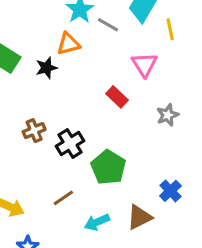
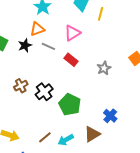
gray line: (108, 25) -> (48, 46), moved
yellow line: (170, 29) -> (101, 14), turned 32
pink triangle: (144, 65) -> (72, 33), moved, turned 36
brown line: (63, 198) -> (45, 137), moved

